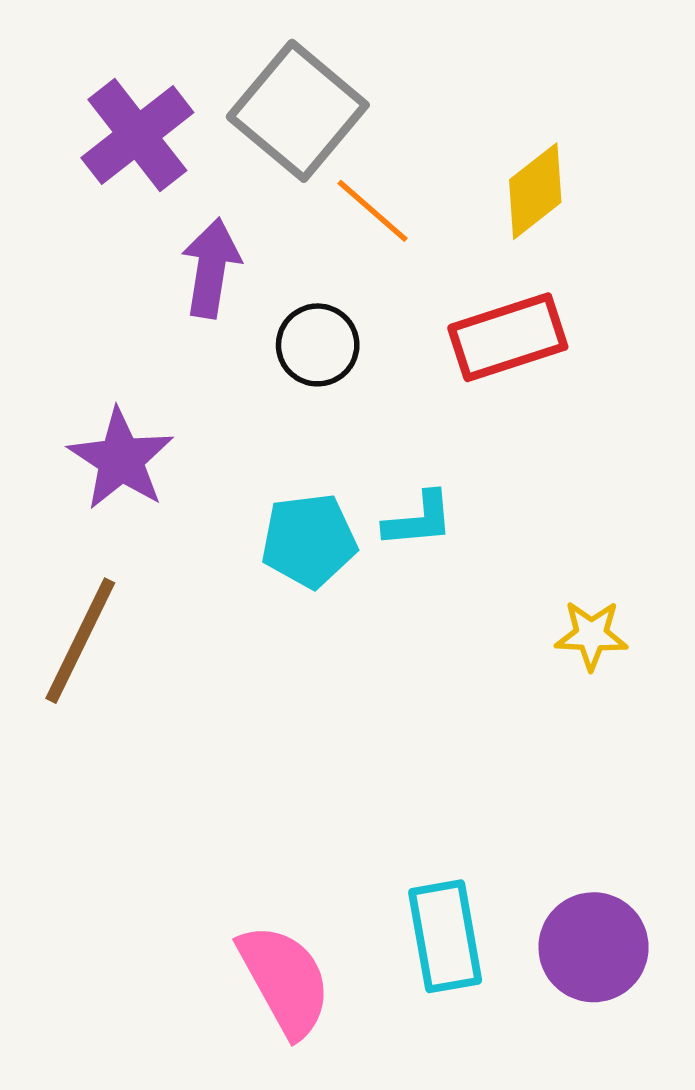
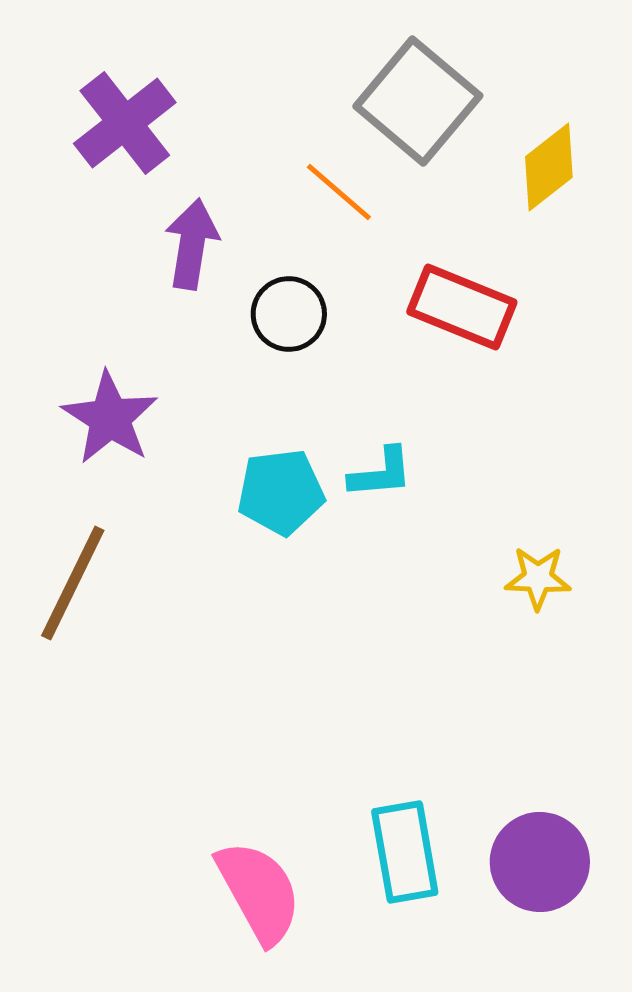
gray square: (298, 111) -> (418, 101), moved
yellow diamond: (535, 191) -> (549, 167), moved
red rectangle: (508, 337) -> (462, 307), turned 40

